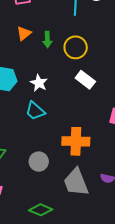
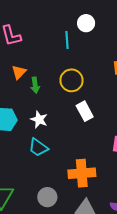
green arrow: (47, 40) -> (35, 85), moved
white rectangle: (85, 80) -> (85, 111), turned 30

